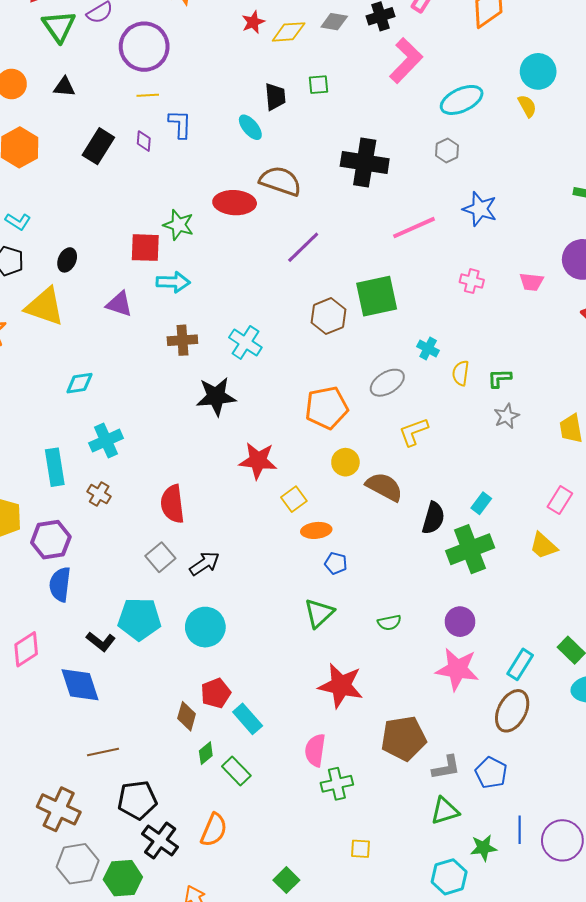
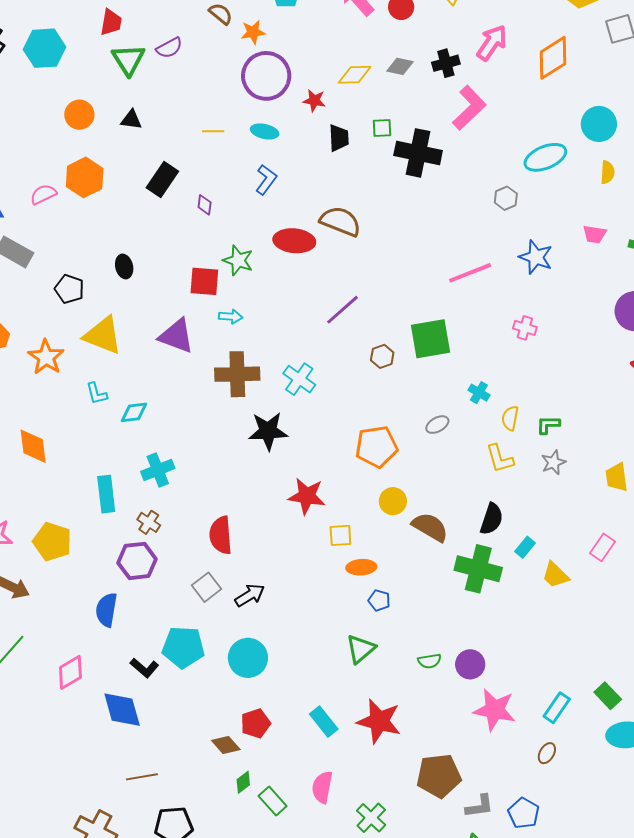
red star: (253, 22) -> (314, 101), moved, turned 30
purple circle: (144, 47) -> (266, 76), moved
cyan ellipse: (462, 100) -> (545, 157), moved
yellow semicircle: (527, 106) -> (608, 172), moved, turned 30
blue L-shape: (180, 124) -> (266, 180), moved, turned 32
cyan ellipse: (250, 127) -> (265, 131), moved, turned -40
purple diamond: (144, 141) -> (205, 205), moved
black cross: (365, 163) -> (418, 153), moved
cyan L-shape: (18, 222) -> (97, 394), moved, turned 40
purple line: (303, 247) -> (343, 310), moved
black ellipse: (67, 260) -> (124, 266), moved, turned -40
cyan arrow: (173, 282) -> (231, 317), size x0.7
pink trapezoid: (531, 282) -> (595, 234), moved
purple triangle: (119, 304) -> (176, 336), size x1.4
brown hexagon: (328, 316) -> (382, 356), size x0.7
brown cross: (182, 340) -> (237, 374), size x1.5
gray ellipse: (387, 383) -> (437, 425), size x0.7
yellow L-shape: (414, 432) -> (500, 459), moved, turned -88
yellow square: (294, 499) -> (340, 535), turned 30
black semicircle: (433, 518) -> (492, 519), moved
purple hexagon: (51, 540) -> (137, 561), moved
yellow trapezoid: (543, 546) -> (555, 575), moved
green cross: (470, 549) -> (478, 569), moved, turned 33
purple circle: (460, 622) -> (470, 664), moved
brown ellipse: (512, 711) -> (547, 753), size x0.5
brown diamond: (187, 716) -> (226, 745), turned -60
cyan rectangle: (248, 719) -> (324, 722), moved
pink semicircle: (315, 750) -> (322, 787), moved
green cross: (337, 784) -> (371, 818), turned -36

